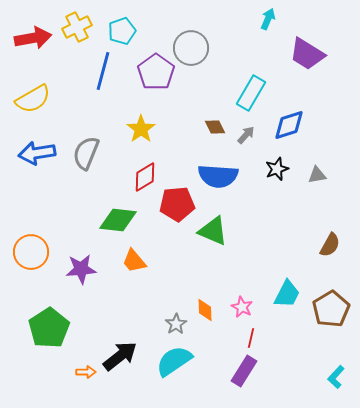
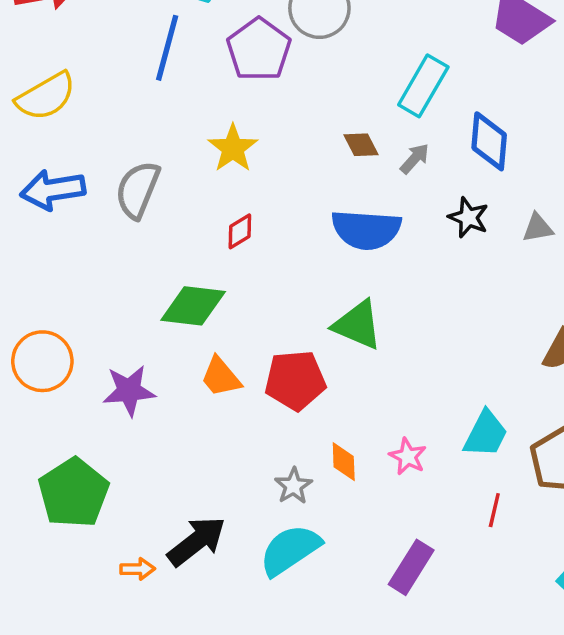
blue diamond: (289, 125) -> (489, 141), turned -68
black star: (277, 169) -> (468, 218), turned -30
red diamond: (145, 177) -> (240, 231), size x0.7
red pentagon: (177, 204) -> (295, 380), moved
red line: (251, 338) -> (494, 510), moved

